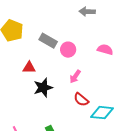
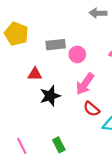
gray rectangle: (48, 41) -> (56, 45), turned -36
pink arrow: (75, 77) -> (85, 84), size x1.5

